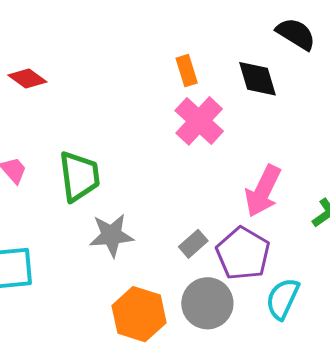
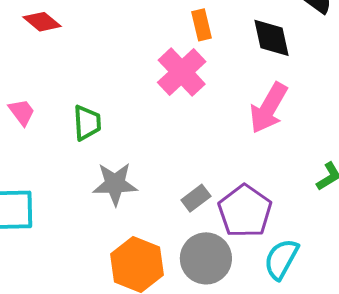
pink cross: (199, 121) -> (182, 72), moved
green trapezoid: (79, 176) -> (87, 123), size x0.7
pink arrow: (263, 191) -> (268, 108), moved

